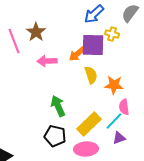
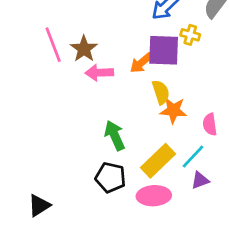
brown star: (36, 32) -> (84, 49), moved
orange star: (114, 85) -> (173, 110), moved
pink semicircle: (124, 107) -> (210, 124), moved

